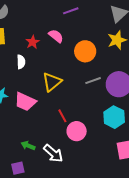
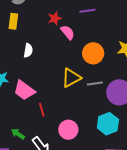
red star: (33, 42) -> (55, 18), moved
yellow triangle: (52, 82) -> (71, 78), moved
red line: (62, 116) -> (42, 110), moved

